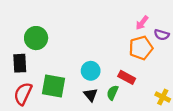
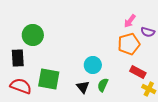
cyan circle: (91, 71) -> (93, 65), moved
red rectangle: (127, 77) -> (138, 72), moved
red semicircle: (23, 94) -> (21, 86), turned 85

